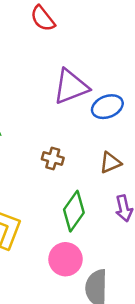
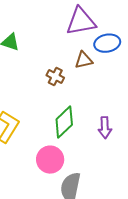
brown triangle: (110, 163) -> (84, 60), moved

